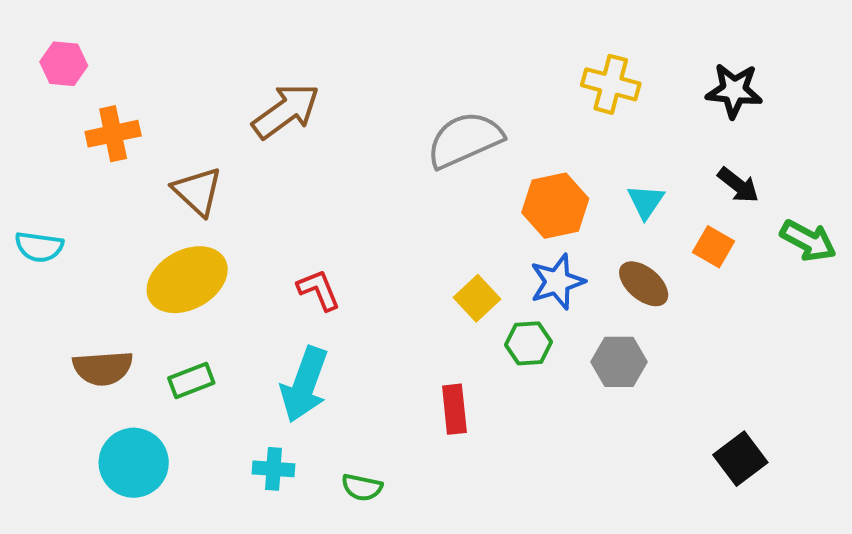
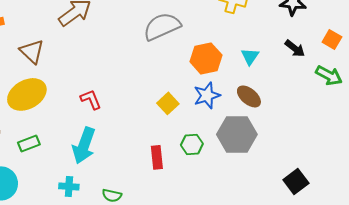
orange square: (714, 247) -> (332, 39), moved
green hexagon: (528, 343) -> (192, 144), moved
gray hexagon: (619, 362) -> (237, 134), size x1.5

